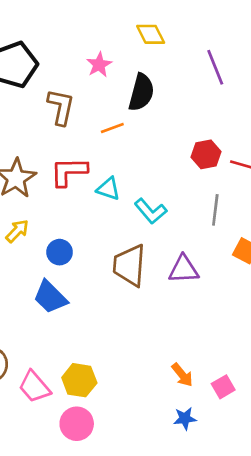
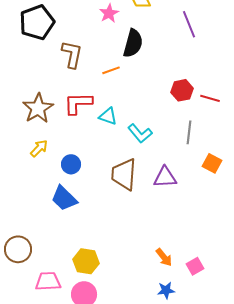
pink star: (99, 65) -> (109, 13), moved
pink trapezoid: (34, 387) -> (48, 281), moved, turned 128

